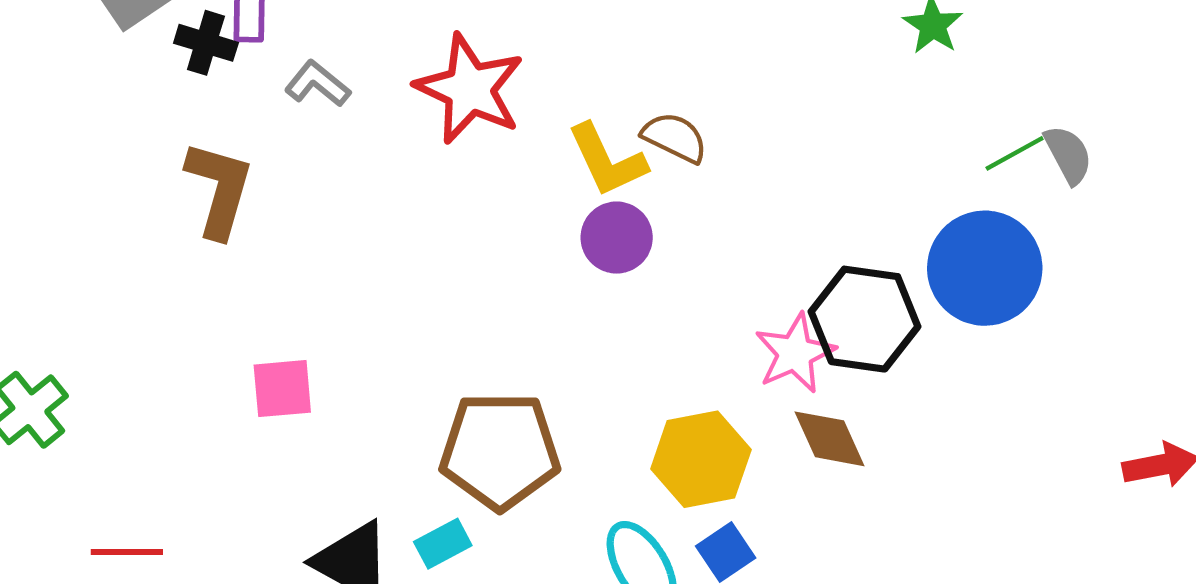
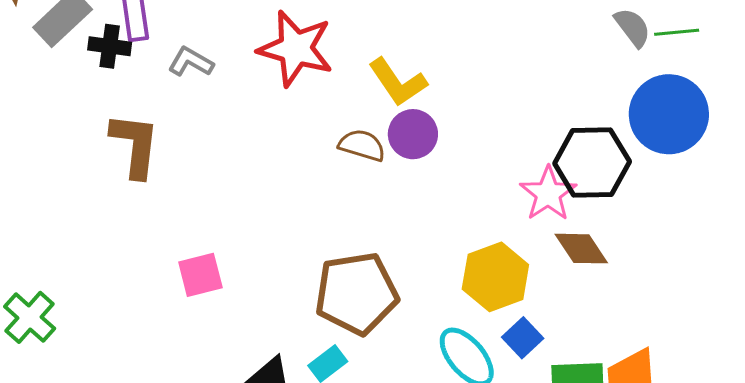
brown semicircle: (675, 137) -> (362, 145), moved
green line: (1015, 153) -> (677, 32), turned 33
gray semicircle: (1068, 155) -> (633, 27), moved

